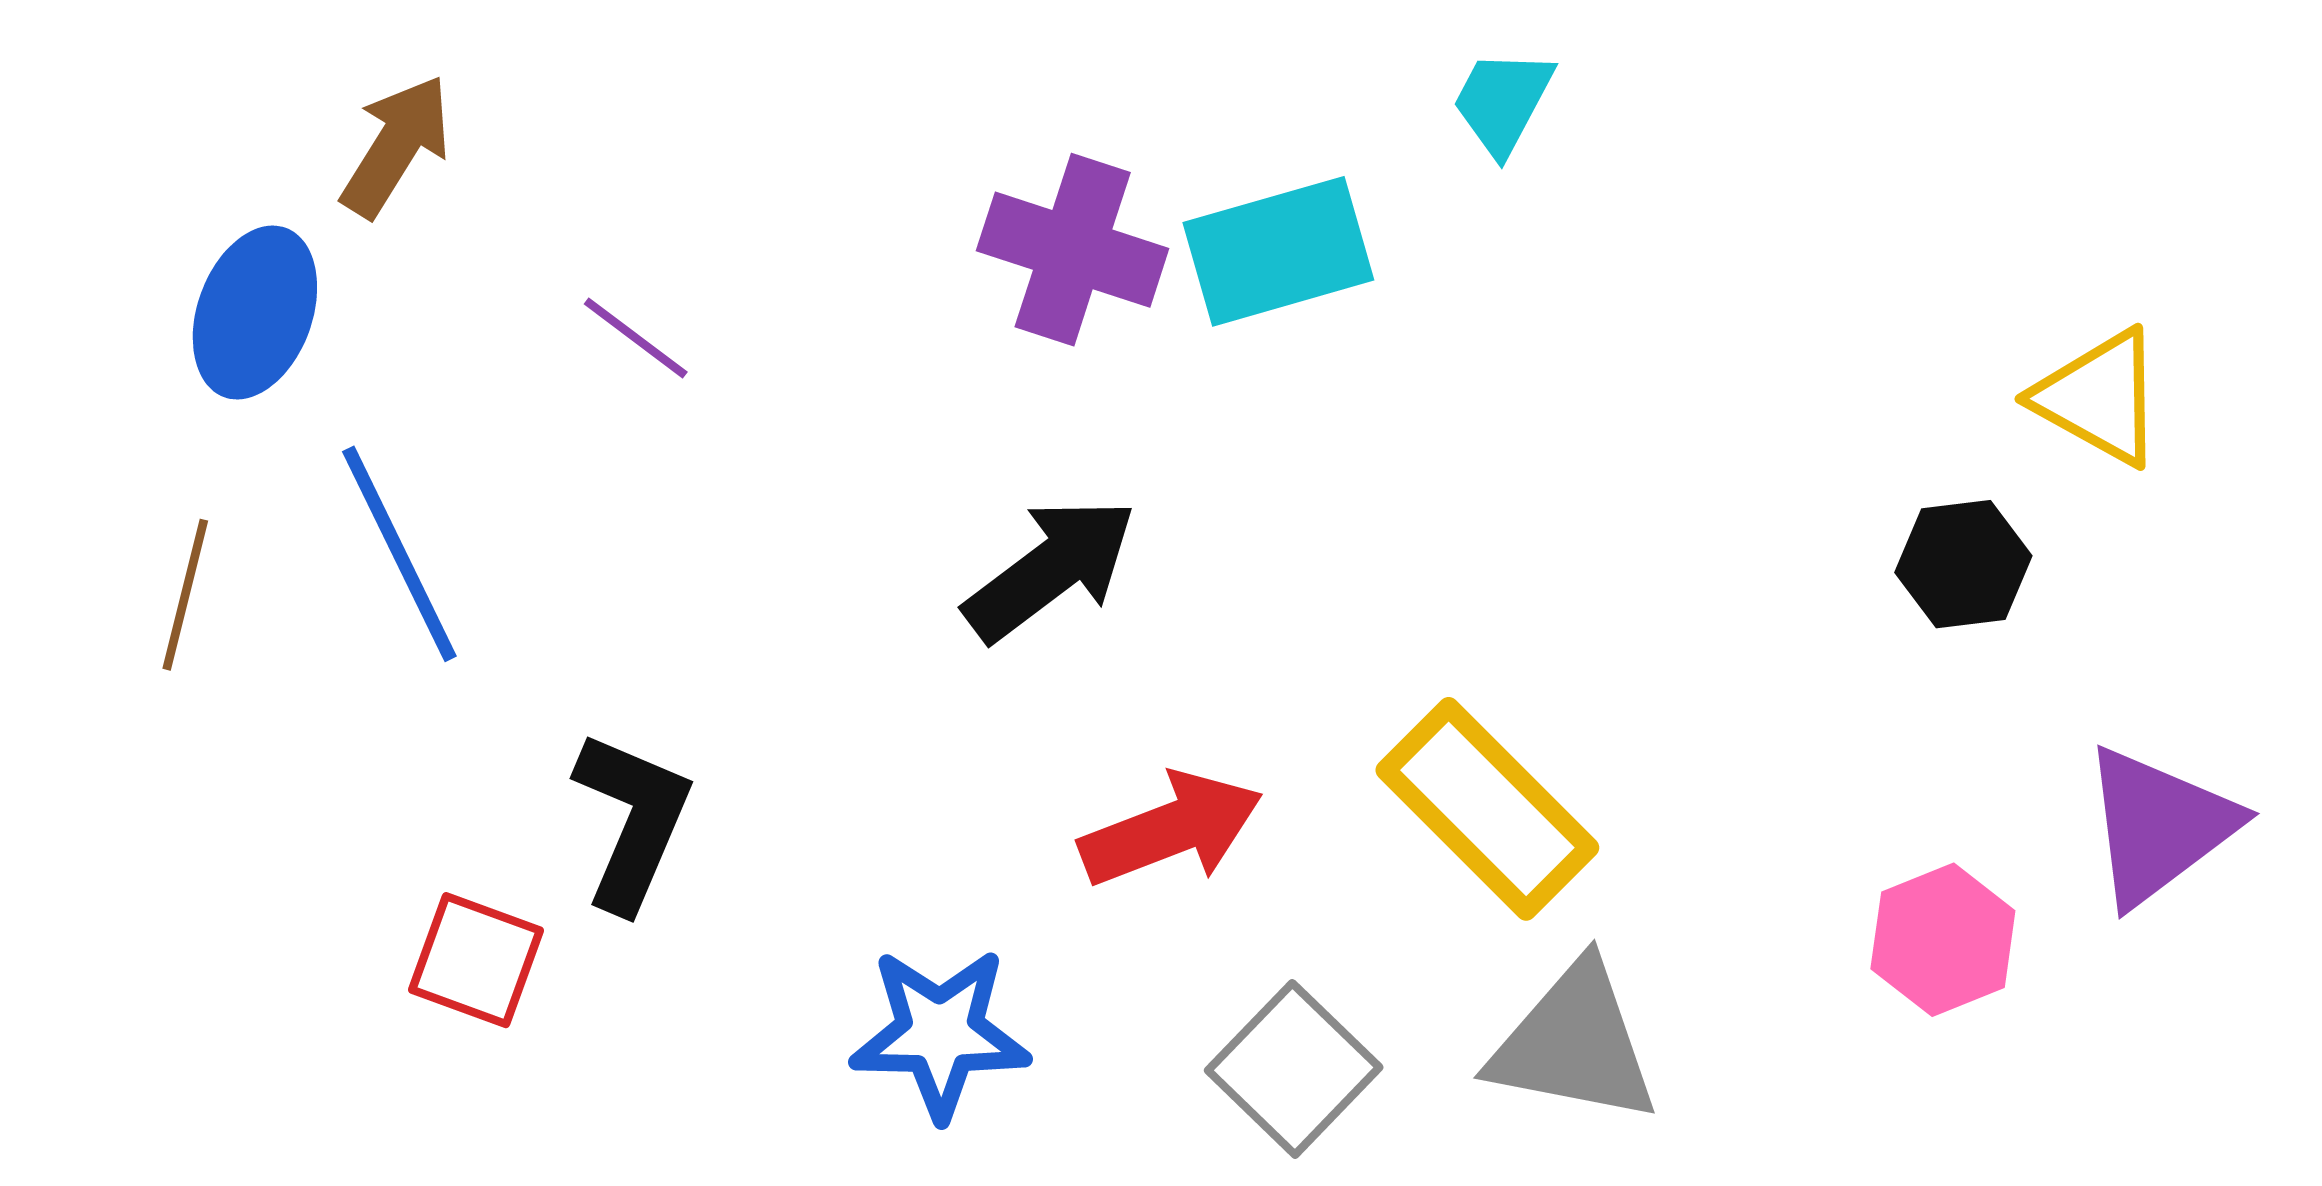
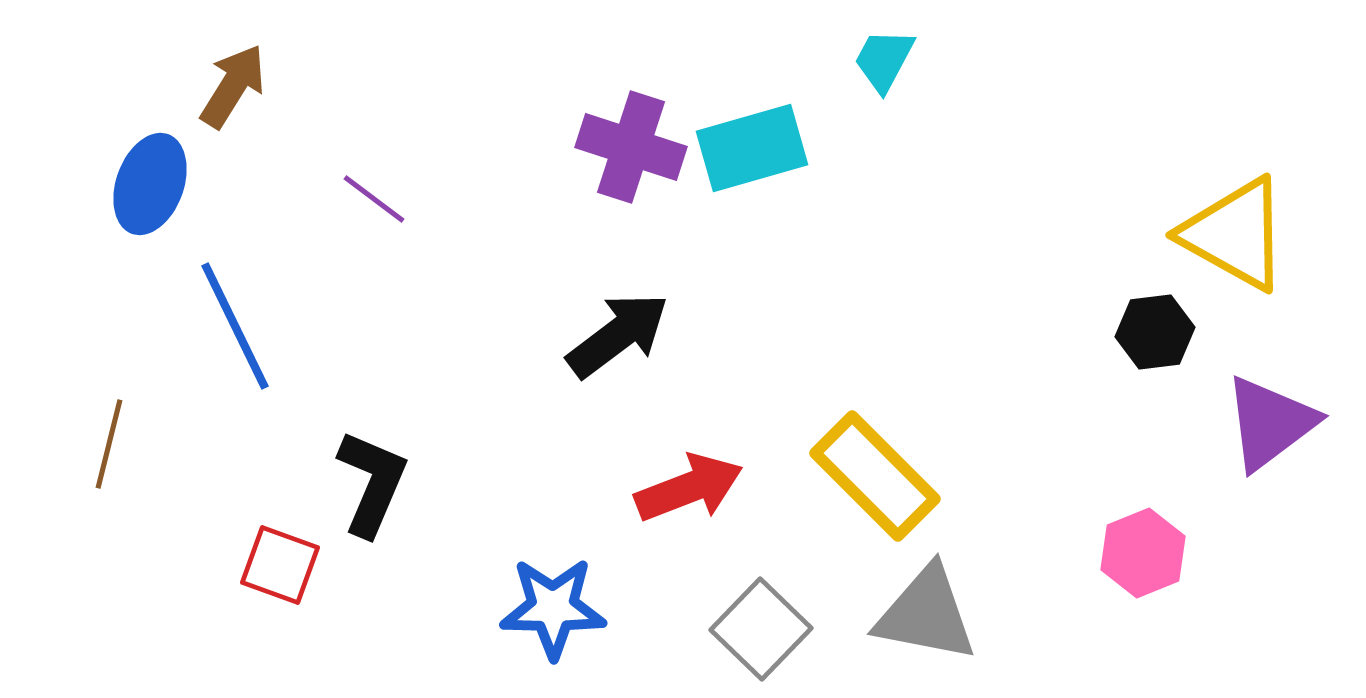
yellow triangle: (2099, 398) -> (1235, 234), size x1.4
brown line: (185, 595) -> (109, 444), moved
purple triangle: (2159, 826) -> (1270, 423), moved

